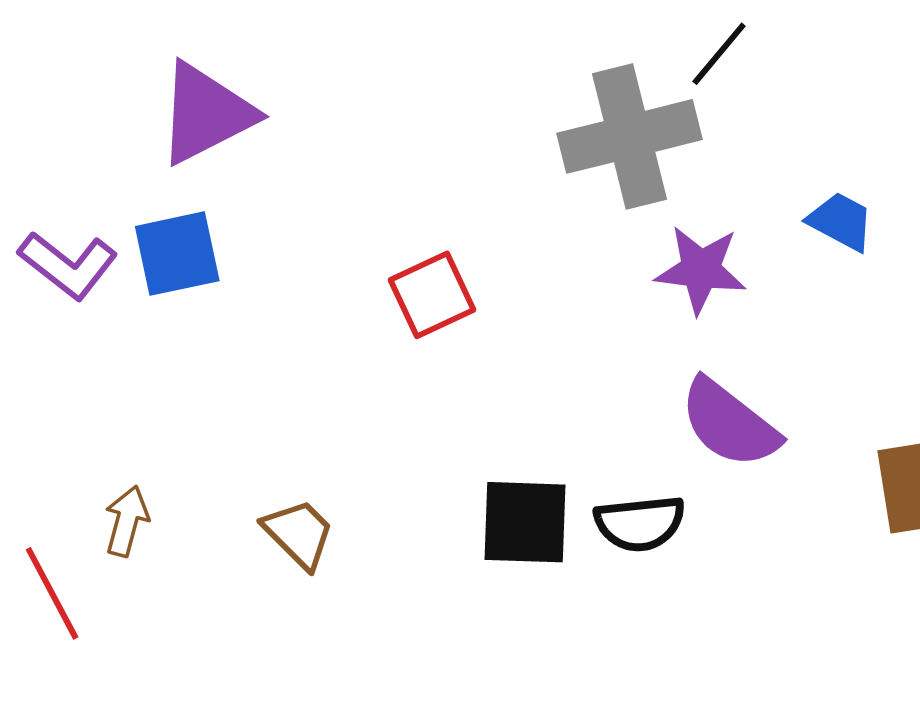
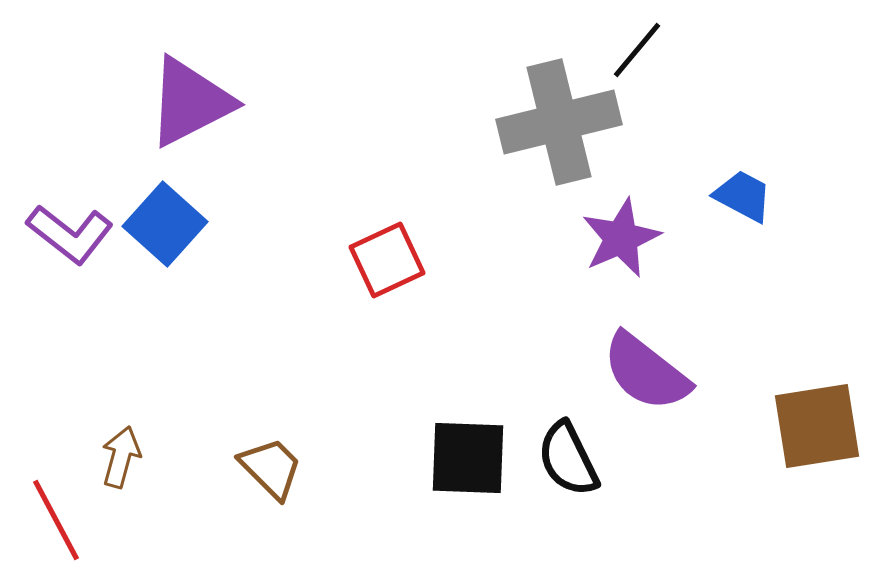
blue square: (177, 254) -> (165, 224), turned -36
purple star: (701, 270) -> (621, 238), turned -30
black semicircle: (640, 523) -> (568, 459), turned 70

